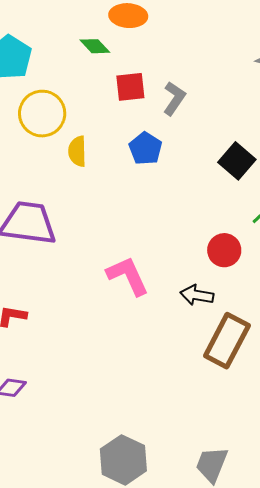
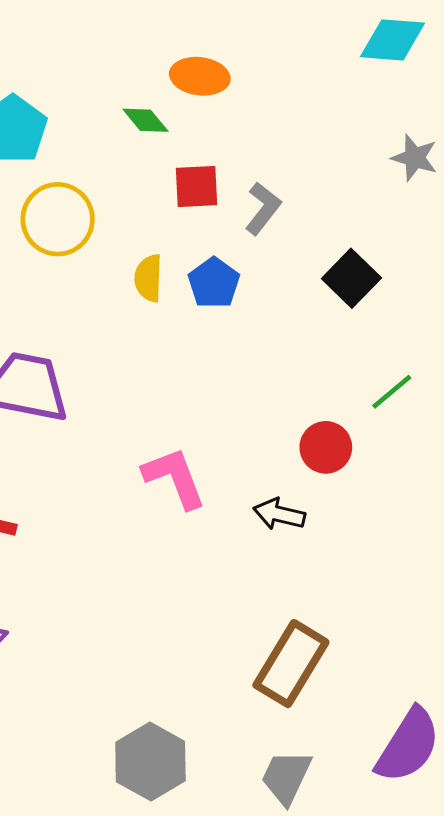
yellow semicircle: (77, 151) -> (148, 278), moved
black square: (237, 161) -> (351, 278), moved
brown rectangle: (227, 341) -> (291, 664), moved

